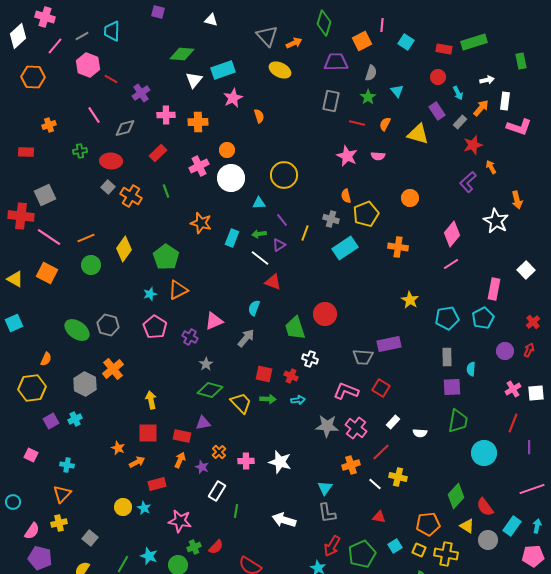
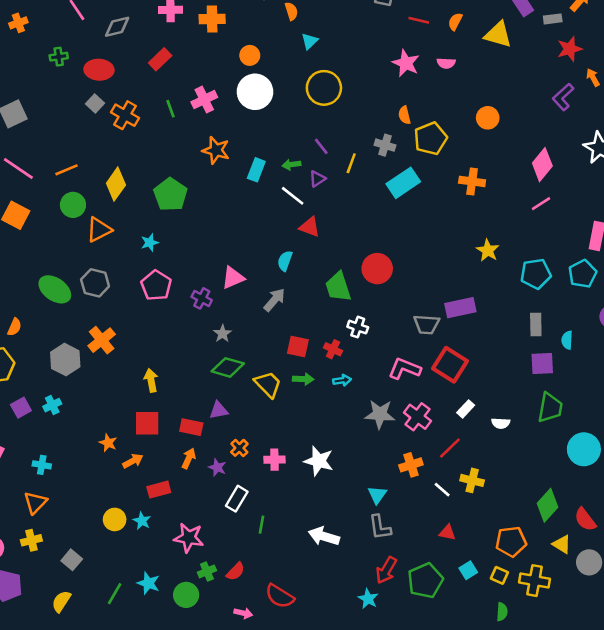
gray rectangle: (460, 122) -> (553, 19), turned 40
pink cross: (199, 166) -> (204, 100), moved
cyan triangle: (259, 203) -> (310, 41), moved, turned -40
orange triangle: (178, 290) -> (99, 230), moved
red square: (381, 388) -> (450, 365), size x1.5

